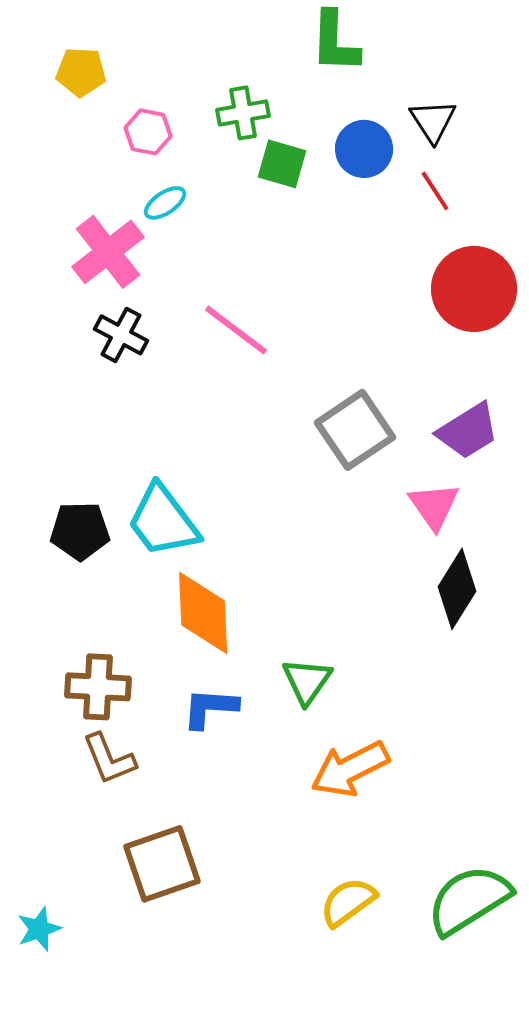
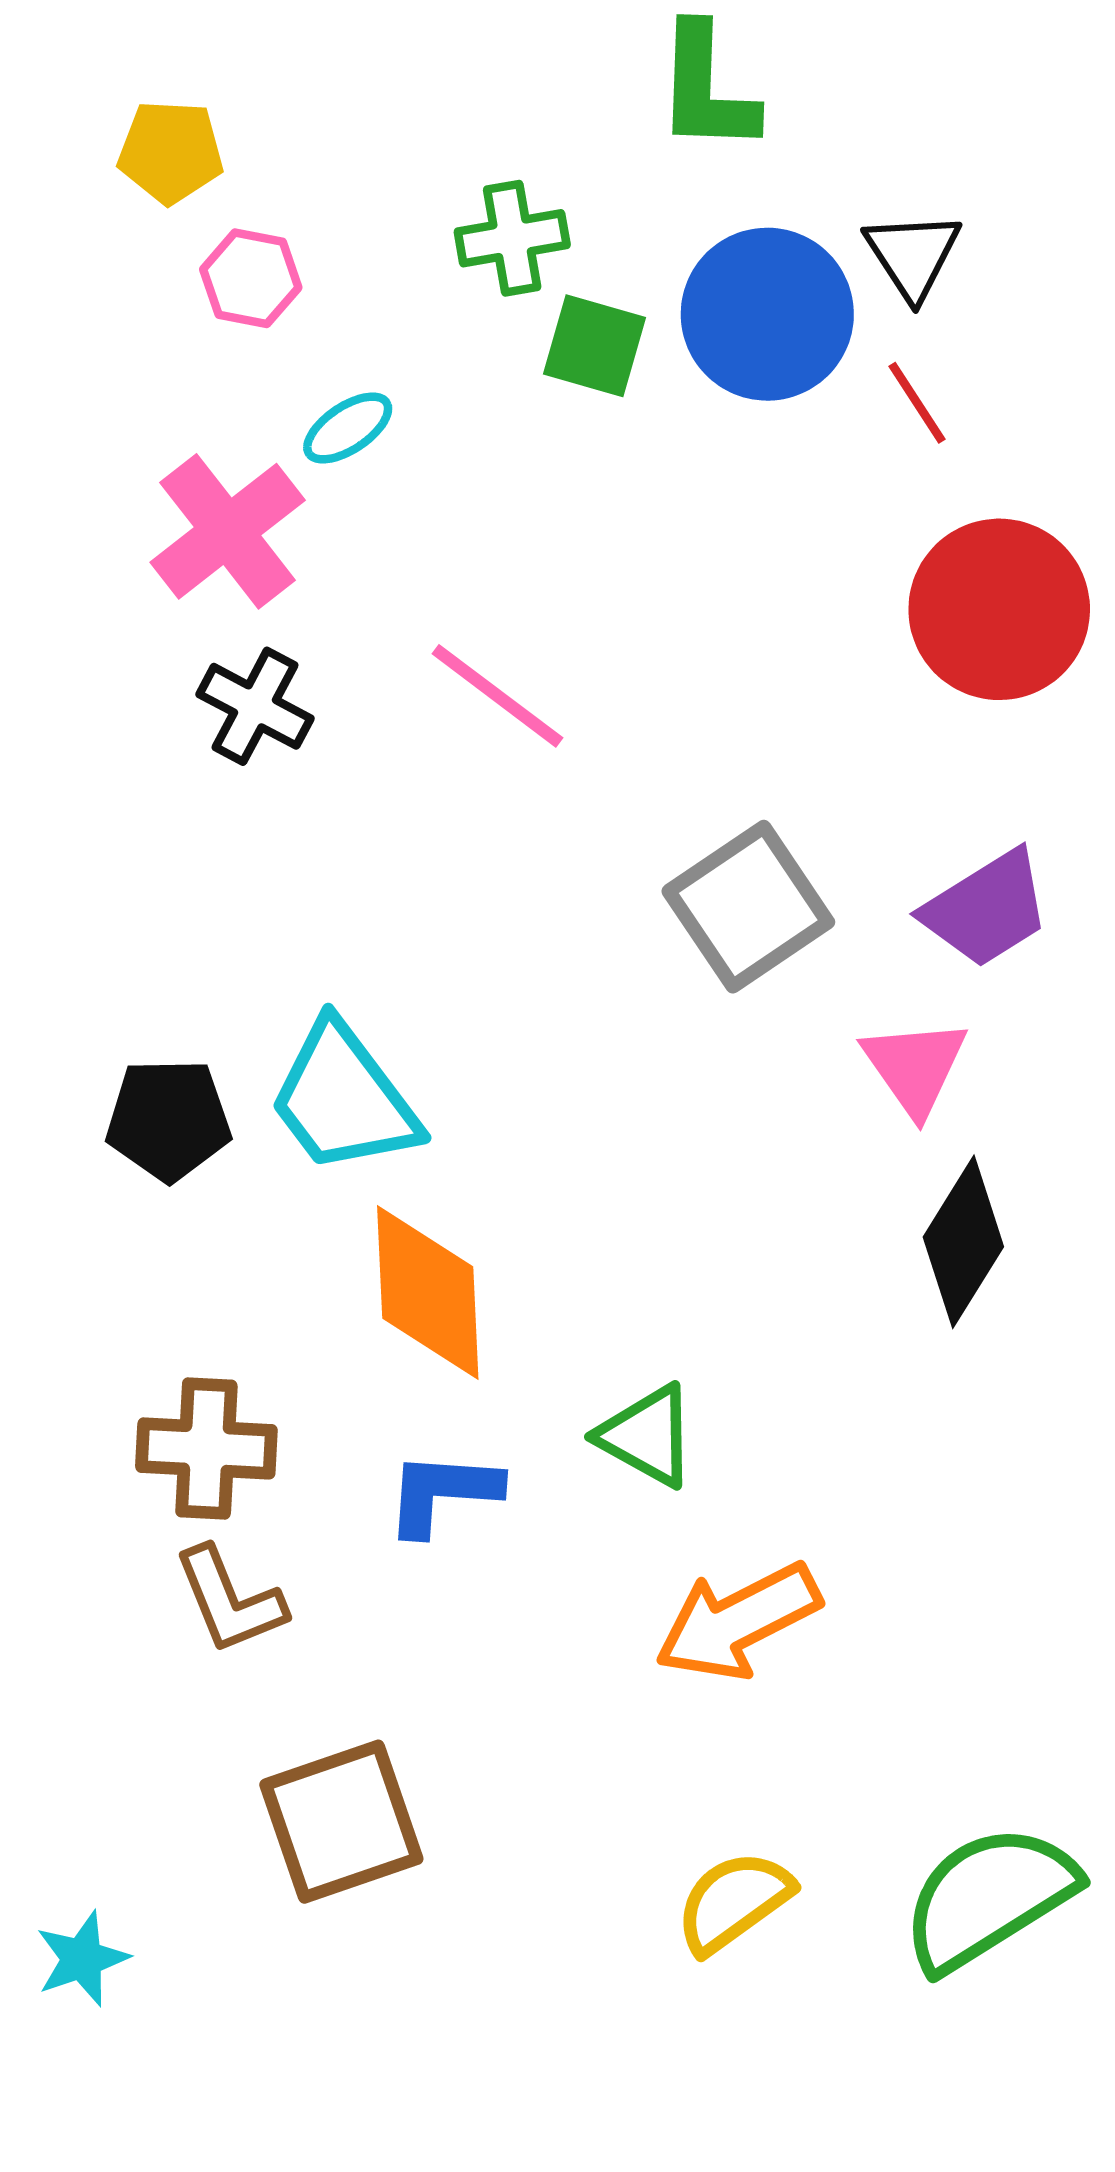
pink hexagon: (148, 132) -> (251, 278), moved
blue circle: (364, 149) -> (767, 314), size x1.4
green triangle: (307, 681) -> (647, 1436), turned -36

